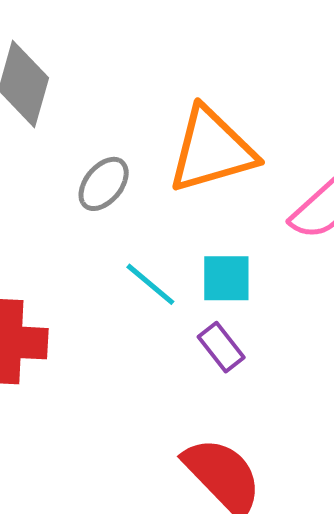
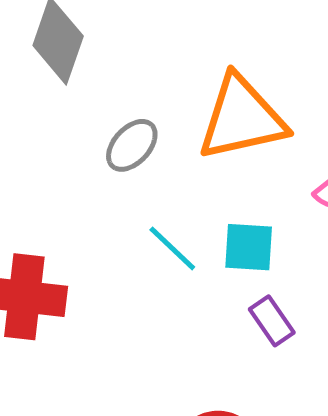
purple rectangle: (221, 347) -> (272, 321), moved

